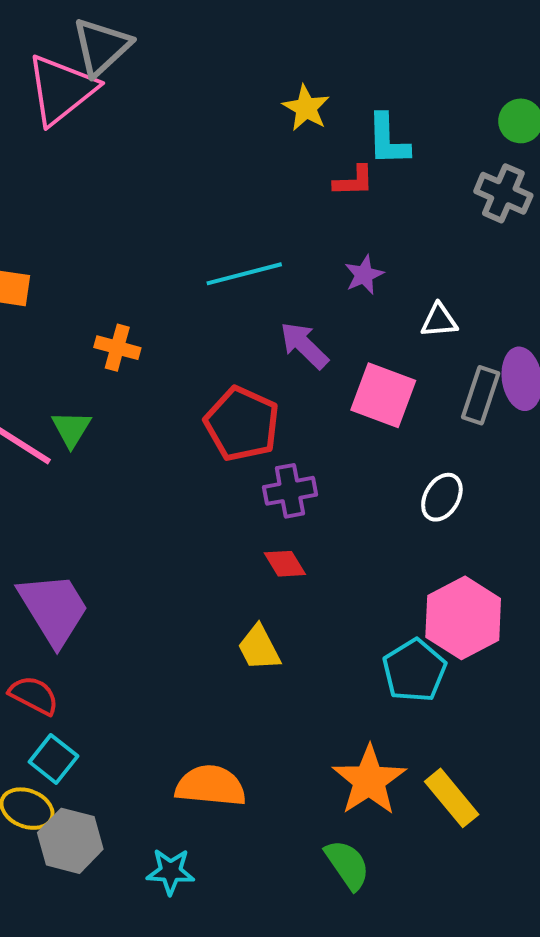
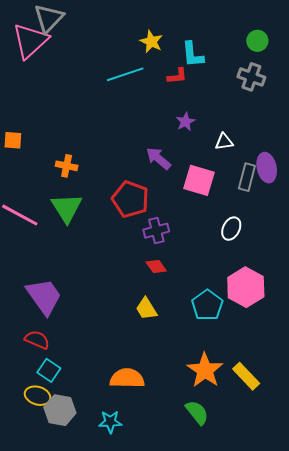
cyan line: (244, 274) -> (125, 74), moved
green triangle: (71, 429) -> (67, 208), moved, size x1.6
cyan pentagon: (414, 671) -> (207, 305), moved

